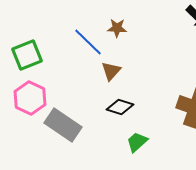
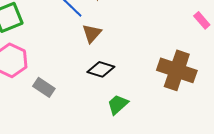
gray rectangle: (63, 125) -> (44, 87), size x0.6

